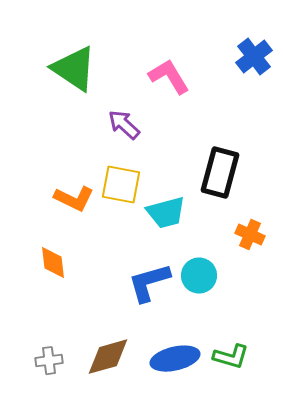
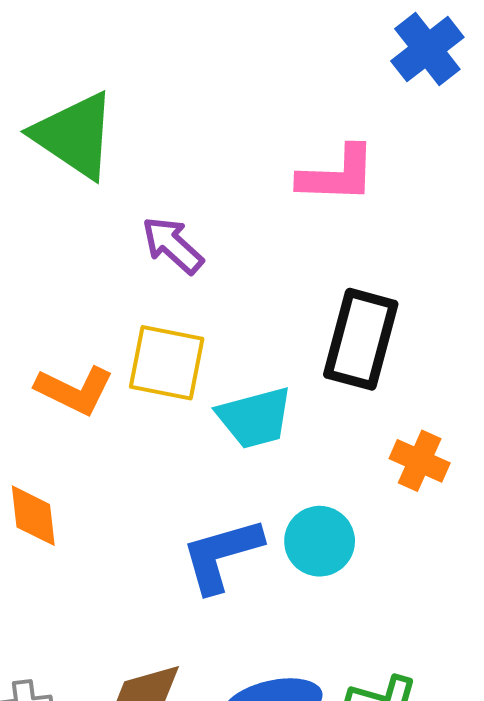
blue cross: (254, 57) -> (427, 49), moved
pink L-shape: (169, 77) -> (337, 175), moved, turned 123

